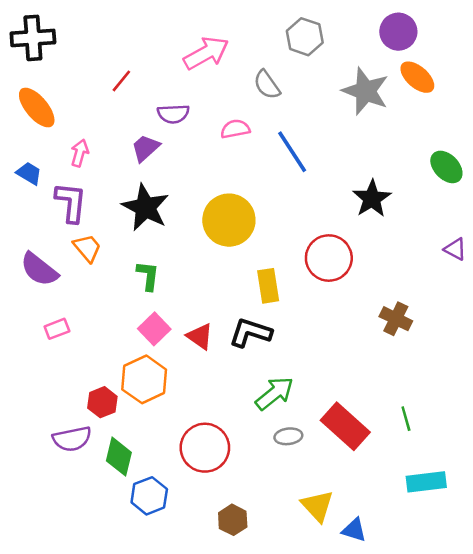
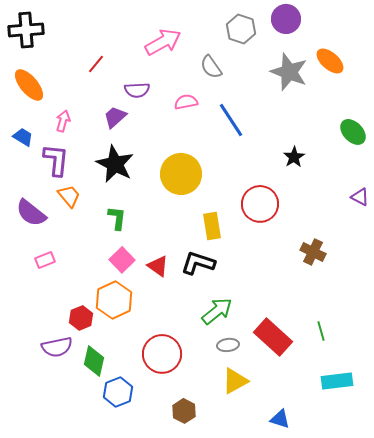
purple circle: (398, 32) -> (286, 19), moved
black star: (372, 199) -> (294, 157), size x0.7
yellow triangle: (317, 506) -> (235, 381), moved, turned 44

